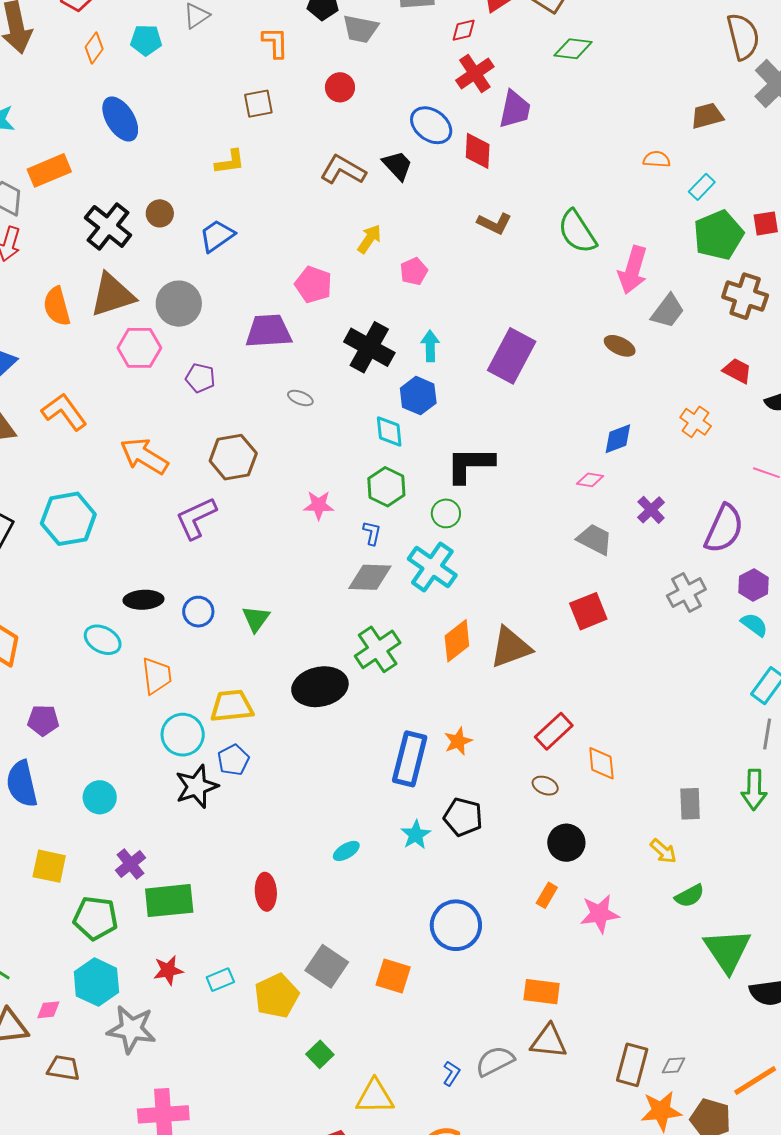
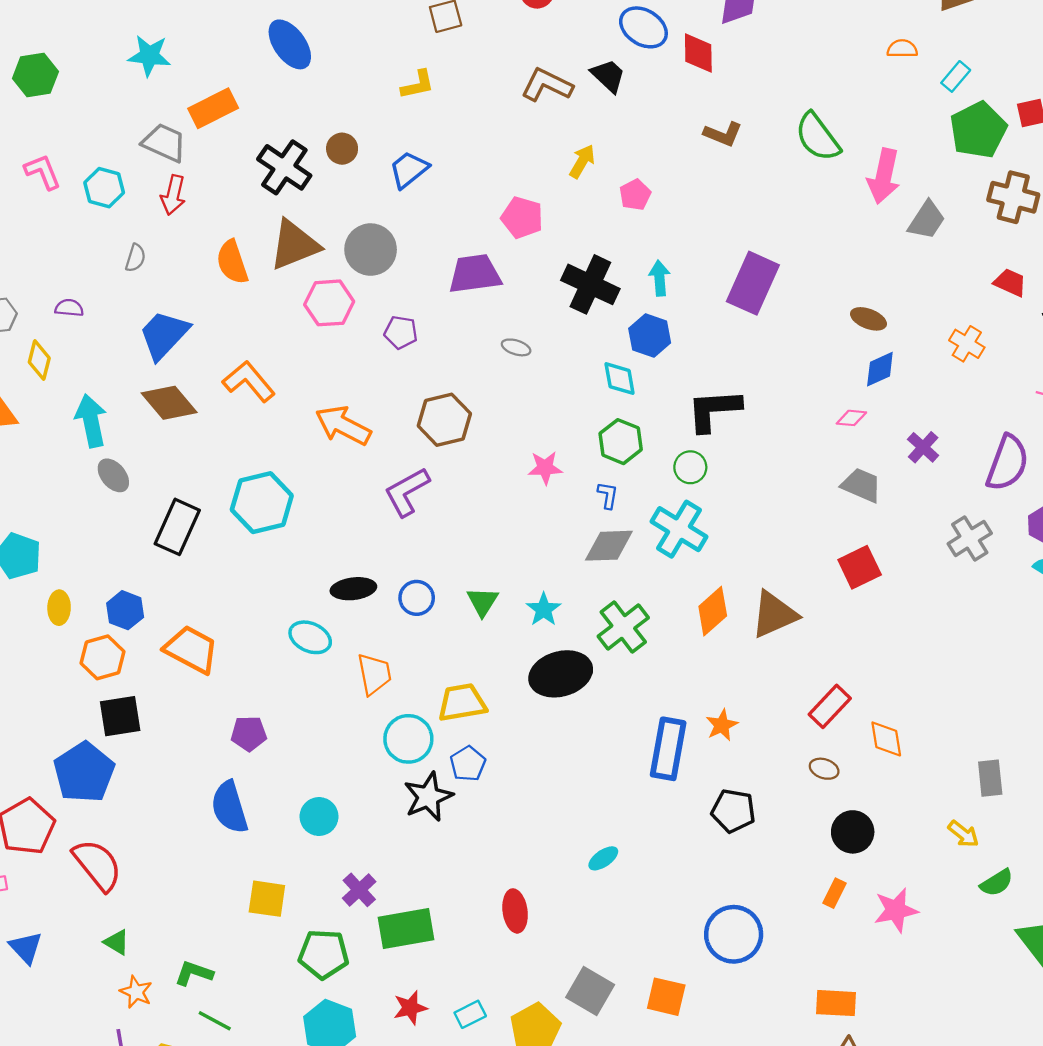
brown ellipse: (620, 346) -> (868, 319), moved
cyan star: (416, 835) -> (544, 609), moved

